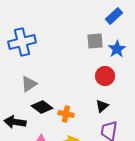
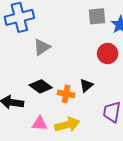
gray triangle: (29, 84) -> (42, 47), moved
black triangle: (102, 106) -> (86, 85), moved

